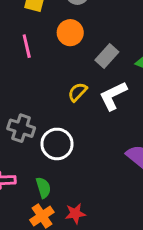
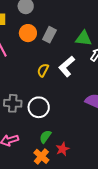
gray rectangle: (107, 56) -> (49, 35), moved
green semicircle: (43, 188) -> (45, 137), moved, turned -112

